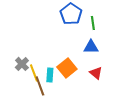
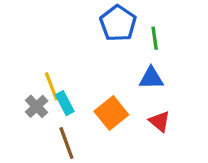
yellow line: (34, 73) -> (52, 86), moved
cyan rectangle: (50, 75) -> (65, 103), moved, turned -32

